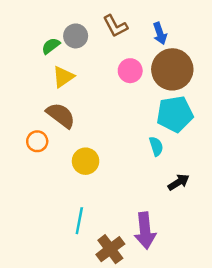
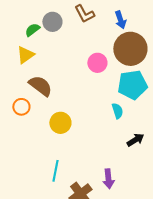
pink circle: (130, 71) -> (97, 63), moved
yellow triangle: (63, 77) -> (25, 55), moved
purple arrow: (145, 231) -> (108, 179), size x0.7

